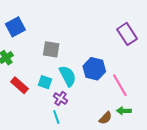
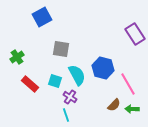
blue square: (15, 27) -> (42, 17), moved
brown semicircle: (105, 118) -> (114, 105), moved

